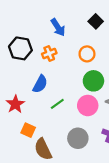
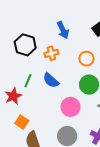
blue semicircle: (40, 84) -> (51, 80), moved, turned 96
green line: (57, 104) -> (28, 81), moved, turned -40
pink circle: (88, 105) -> (71, 107), moved

